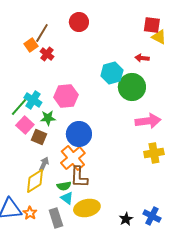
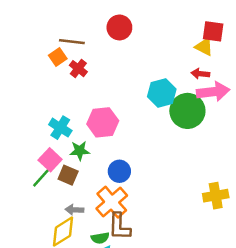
brown line: (42, 33) -> (72, 42), turned 66
yellow triangle: (159, 37) -> (204, 47), moved
green line: (19, 107) -> (42, 176), moved
pink arrow: (148, 121) -> (213, 92), moved
blue circle: (79, 134) -> (119, 171), size x0.7
gray arrow: (44, 164) -> (74, 210), turned -112

